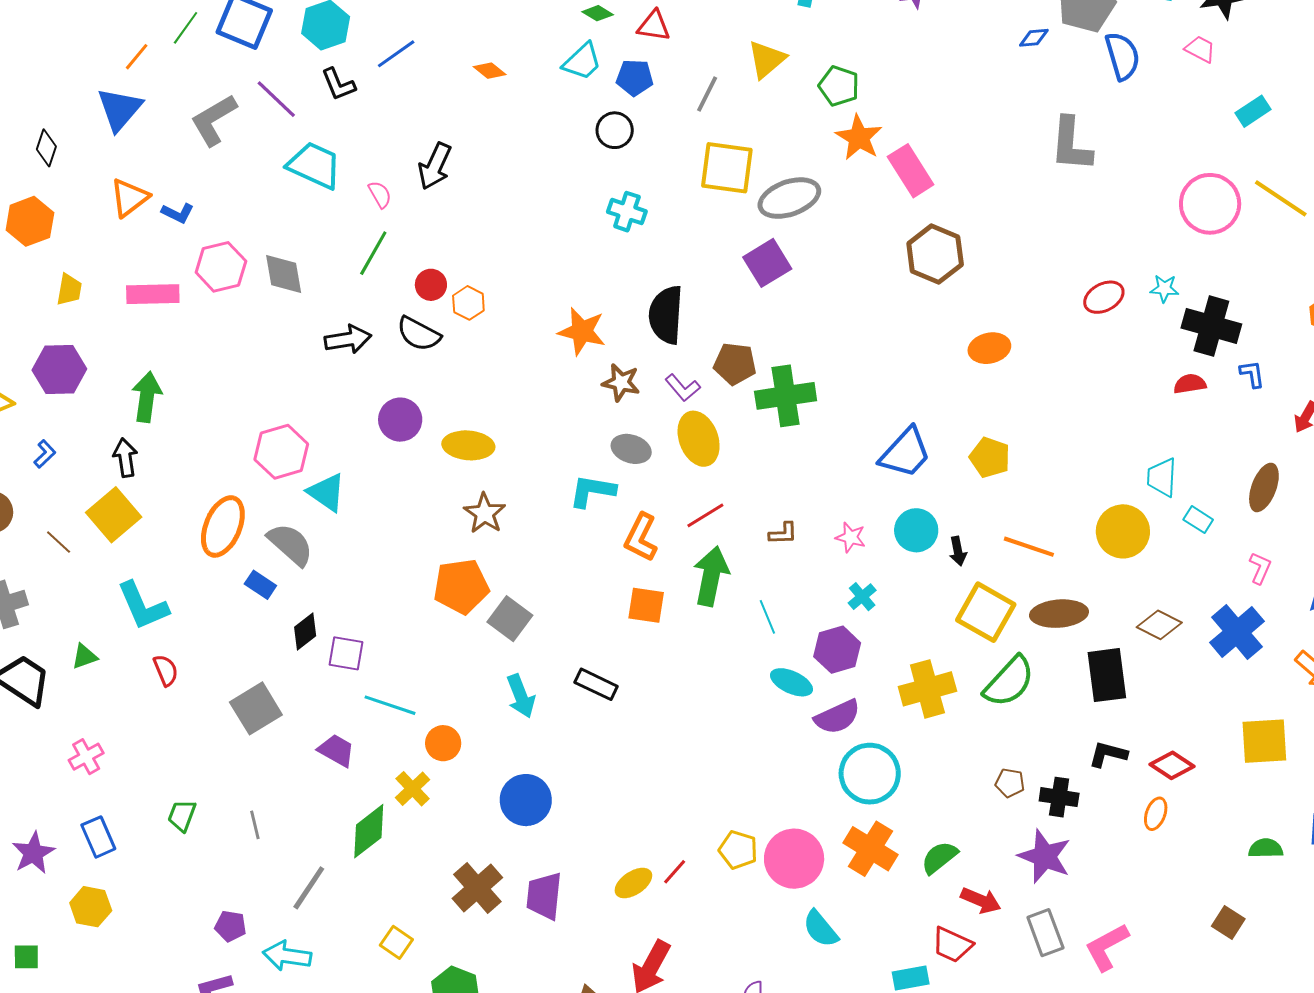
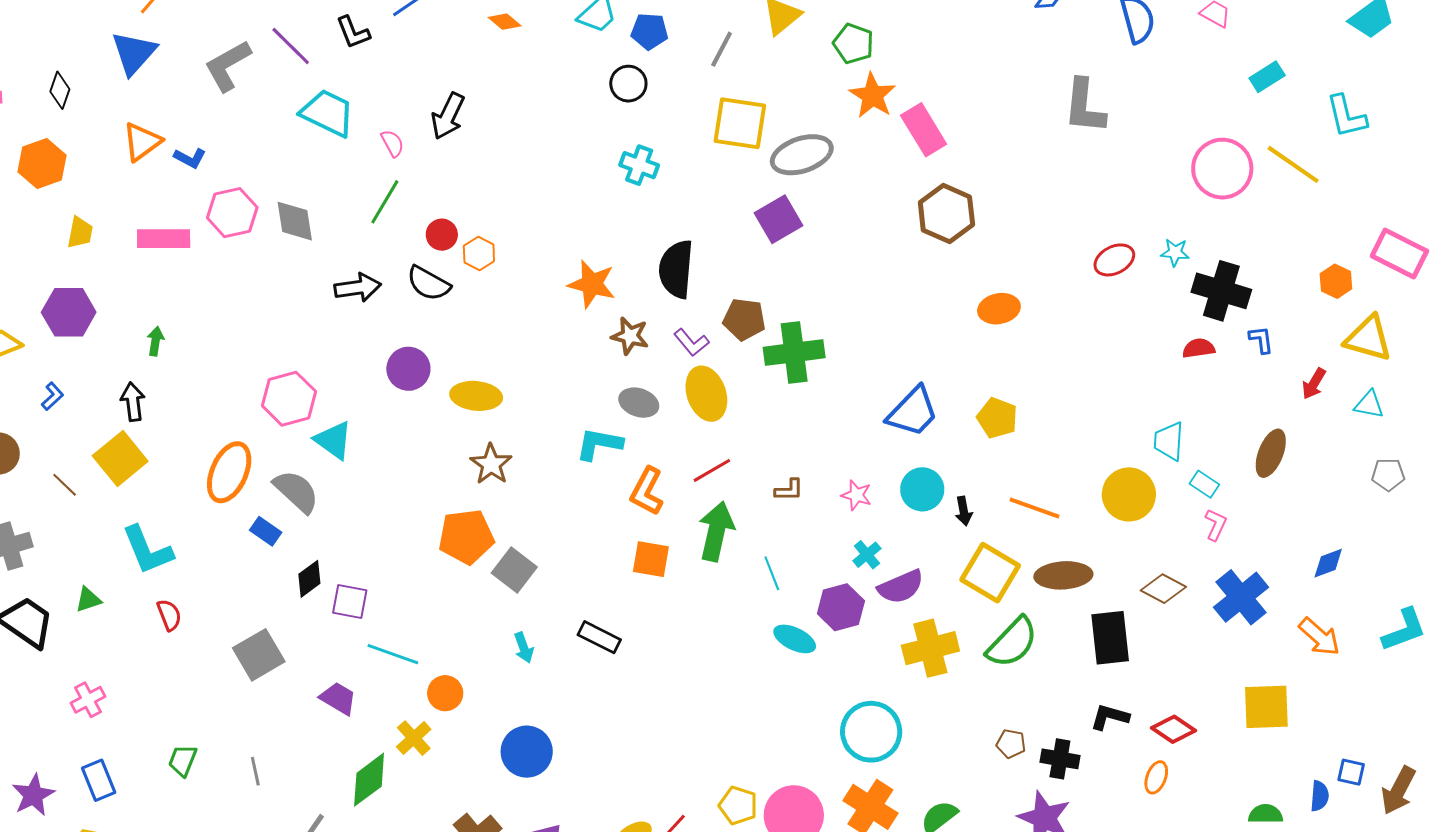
green arrow: (147, 397) -> (155, 341), size x0.6
pink L-shape: (1260, 568) -> (1216, 525), moved
cyan arrow: (521, 696) -> (524, 648), size x0.7
purple semicircle: (837, 717) -> (901, 587), moved

